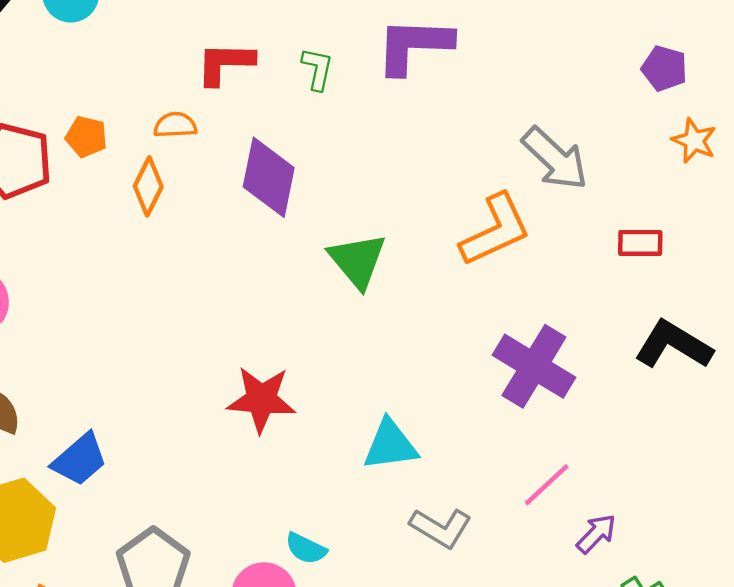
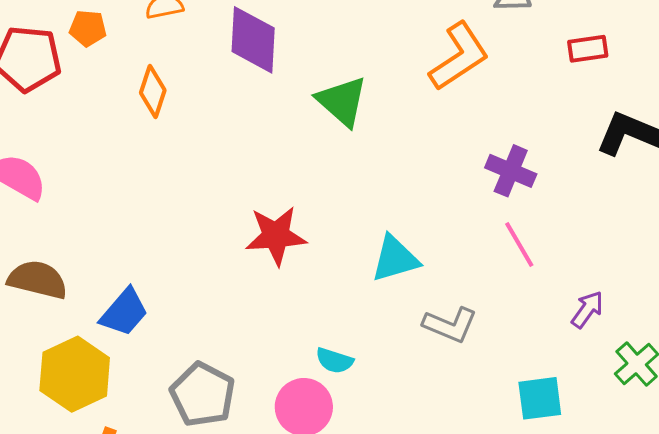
orange diamond: (148, 186) -> (153, 91), moved
purple cross: (534, 366) -> (511, 171), size x0.7
pink line: (547, 485) -> (519, 244), moved, turned -69

